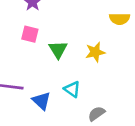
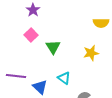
pink square: (30, 34) -> (31, 35), turned 32
yellow star: (95, 52) -> (91, 53), moved

